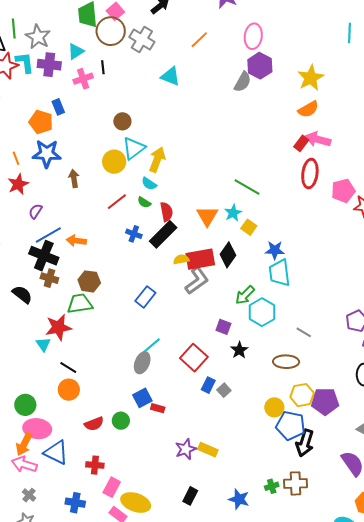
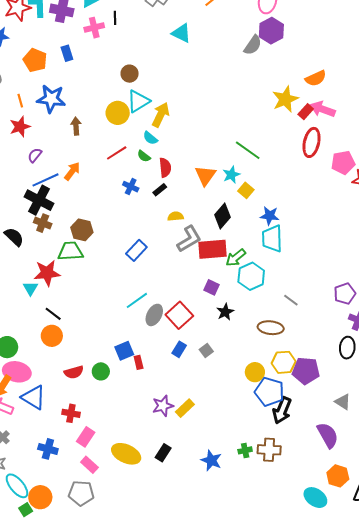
yellow star: (311, 78) -> (285, 99), moved
orange pentagon: (41, 122) -> (35, 60), moved
black rectangle: (163, 234) -> (160, 190), size x0.5
orange arrow: (76, 241) -> (72, 171), moved, turned 114
red rectangle: (200, 259) -> (212, 249), moved
gray ellipse: (142, 363) -> (154, 315), moved
blue rectangle: (208, 385) -> (179, 349), moved
red rectangle: (158, 408) -> (139, 362), turned 56
yellow rectangle: (208, 450) -> (185, 408), turned -72
yellow ellipse: (136, 502) -> (126, 454), moved

